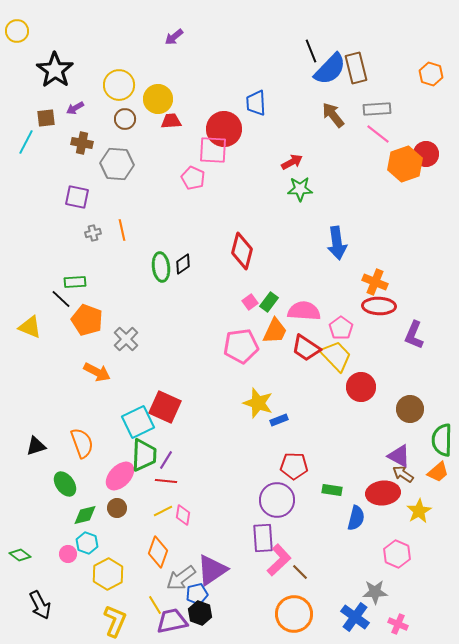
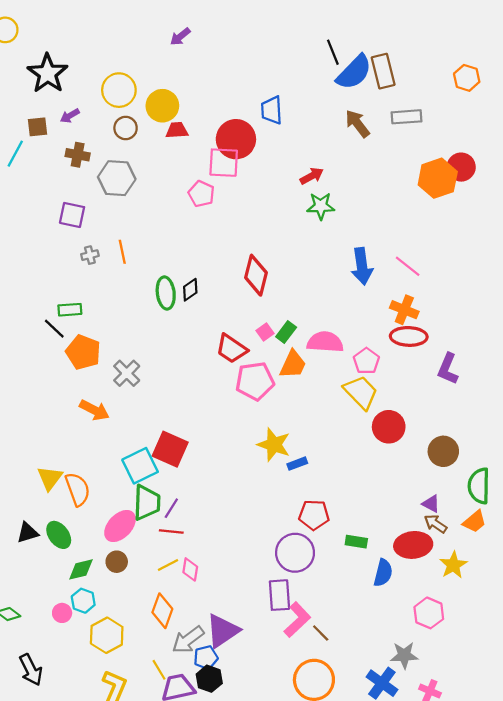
pink line: (378, 134) -> (408, 266), moved
yellow triangle: (30, 327) -> (50, 478), moved, turned 45
red trapezoid: (306, 348) -> (231, 349), moved
black triangle: (36, 446) -> (27, 533), moved
purple triangle: (399, 456) -> (431, 504), size x0.7

